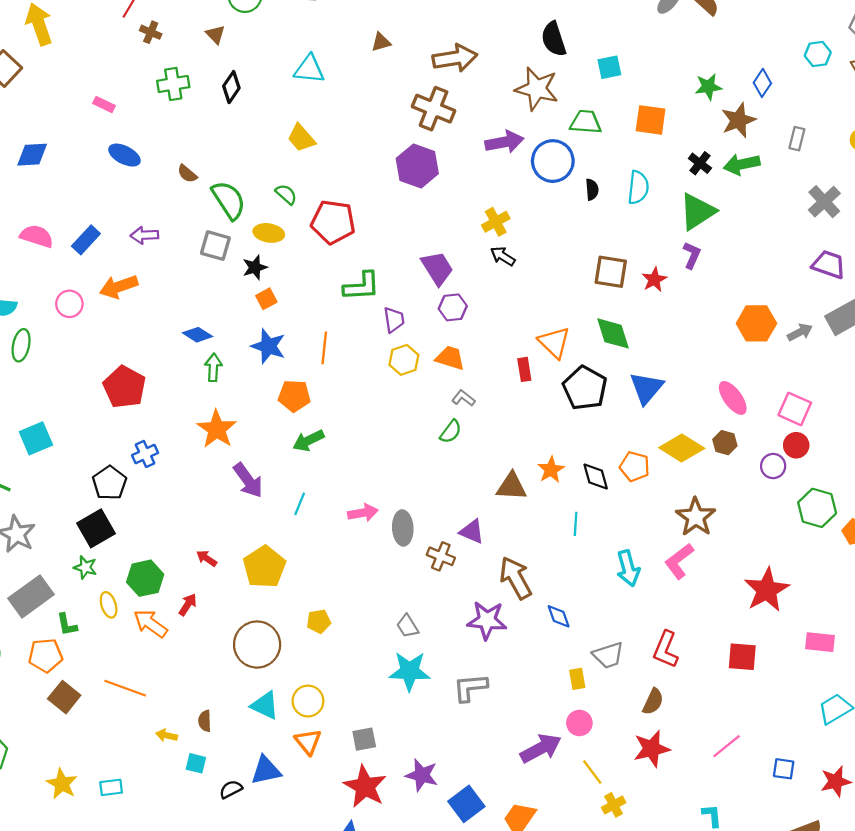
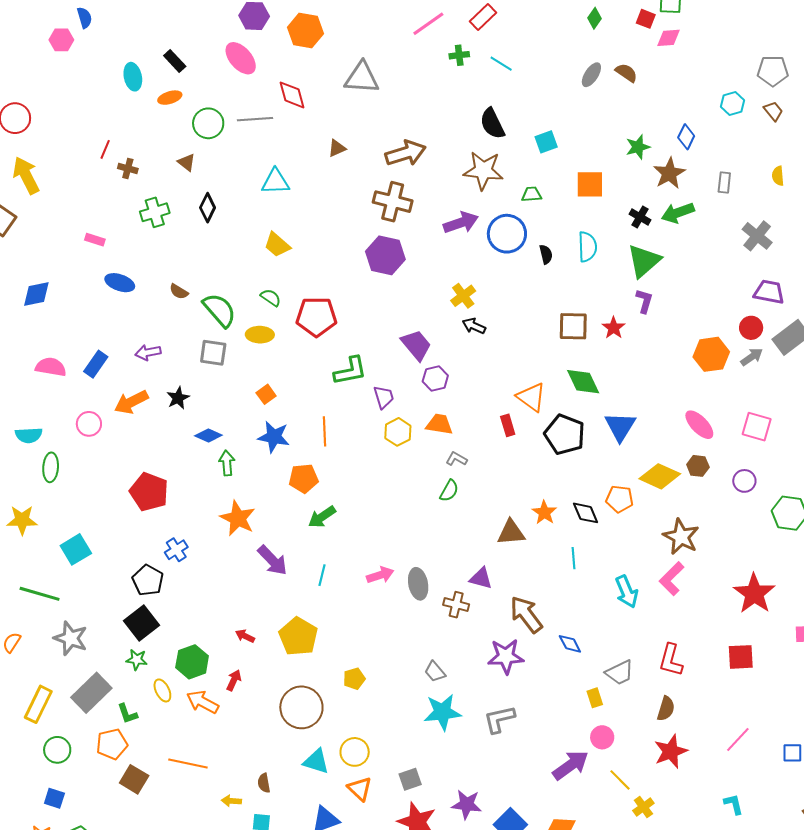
green trapezoid: (586, 122) -> (532, 194), size x0.7
black star: (255, 267) -> (178, 398), moved
red circle: (796, 445) -> (751, 328), moved

